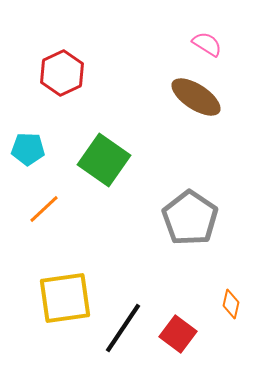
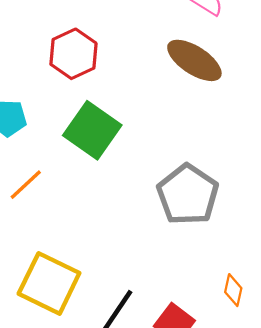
red hexagon: (62, 73) -> (73, 54), moved
yellow square: (65, 298) -> (49, 283), turned 34

